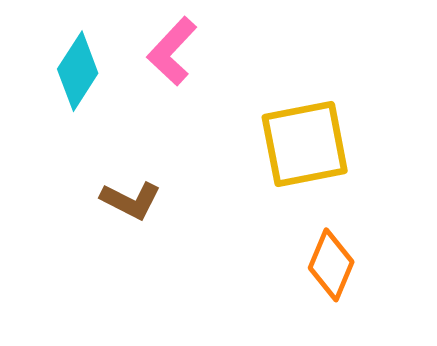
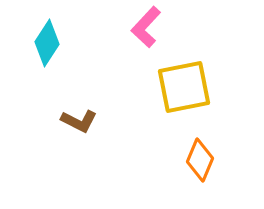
pink L-shape: (172, 51) -> (146, 27), moved

